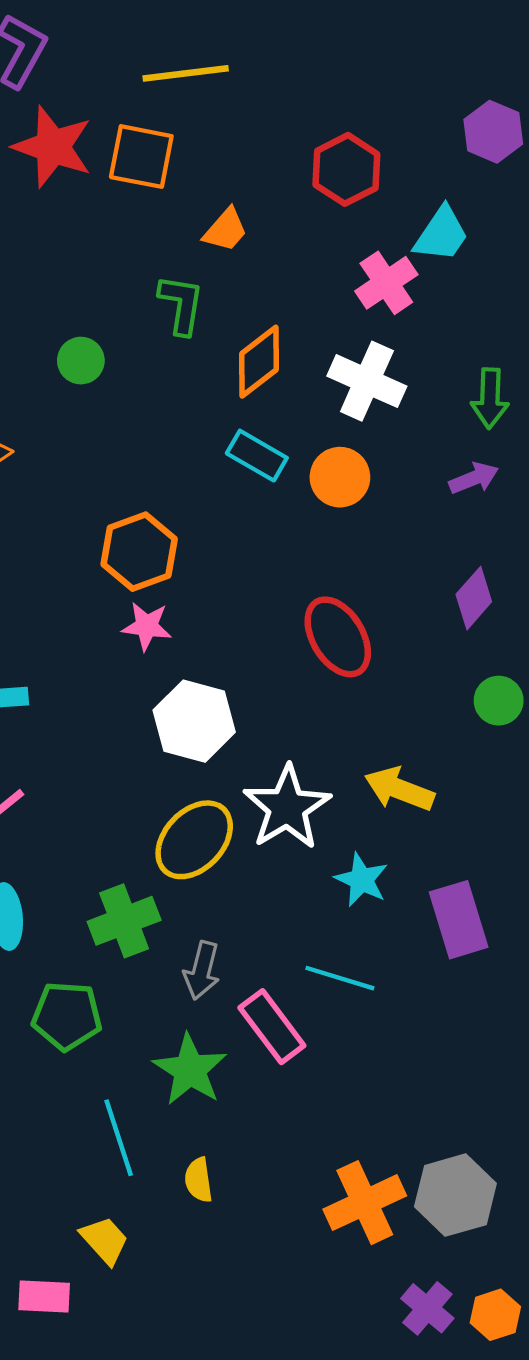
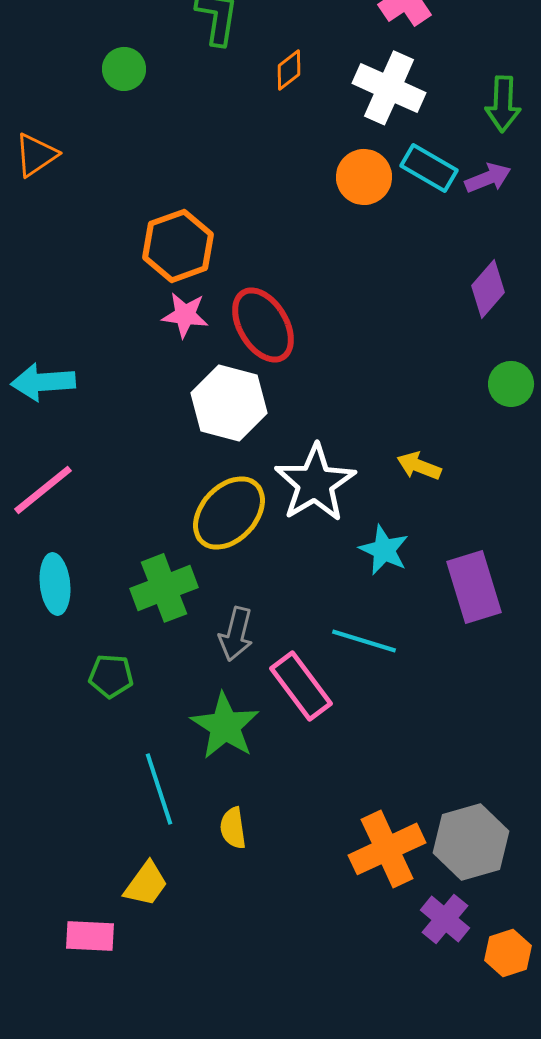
orange diamond: (259, 362) -> (289, 70), size x0.6
cyan rectangle: (257, 456) -> (429, 168), moved
red ellipse: (338, 637) -> (263, 325), moved
yellow arrow: (399, 789) -> (419, 466), size x0.7
green pentagon: (67, 1016) -> (111, 676), size x0.7
yellow trapezoid: (105, 1240) -> (146, 884), turned 78
purple cross: (427, 1308) -> (445, 919), moved

